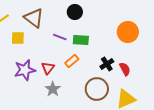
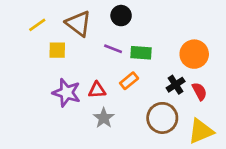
black circle: (75, 12) -> (121, 16), moved
orange circle: (128, 32) -> (194, 54), moved
red triangle: (48, 68) -> (97, 90), turned 48
purple star: (25, 70) -> (67, 93), turned 30

